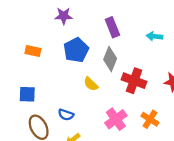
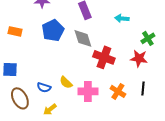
gray diamond: (110, 59) -> (83, 38), turned -40
yellow semicircle: (91, 84) -> (66, 82), moved
pink cross: (116, 119) -> (88, 91), turned 36

